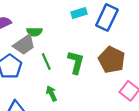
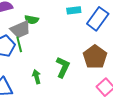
green line: (46, 62) -> (19, 44), moved
green L-shape: (76, 62) -> (63, 67), moved

